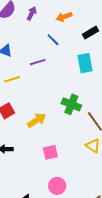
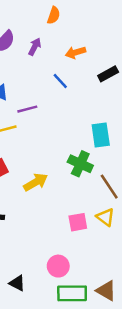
purple line: (38, 62) -> (27, 109), moved
cyan rectangle: (85, 63) -> (101, 135), moved
pink square: (50, 152) -> (78, 222), moved

